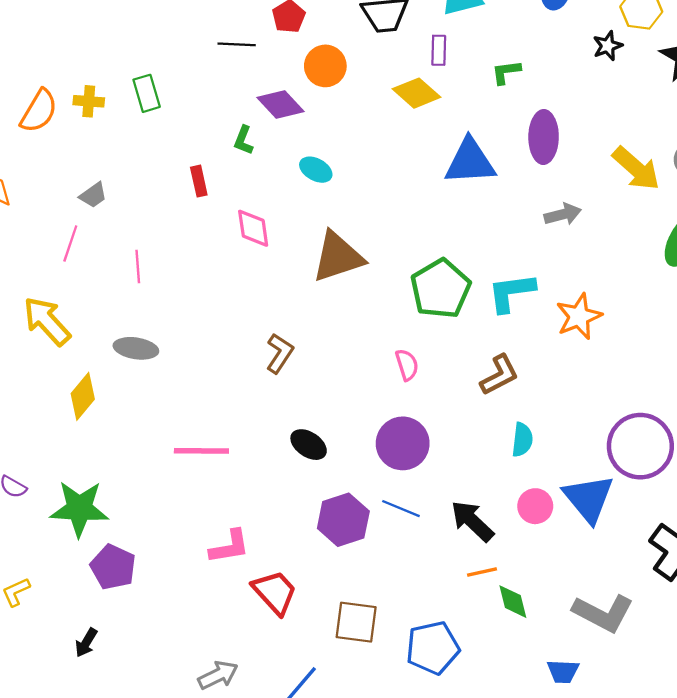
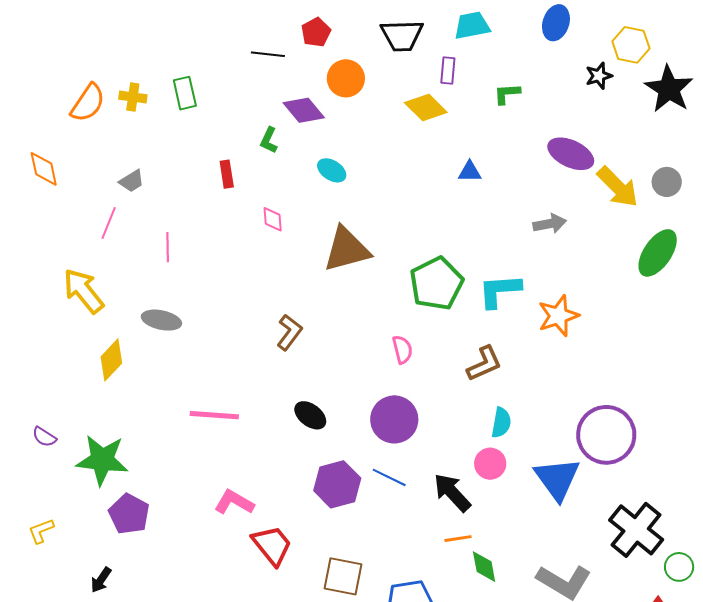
purple ellipse: (544, 137) -> (571, 154), moved, turned -69
blue triangle: (470, 162) -> (470, 172), size x0.5
pink diamond: (253, 228) -> (273, 219), size x0.7
pink circle: (535, 506) -> (490, 464), moved
pink L-shape: (230, 547) -> (234, 502), turned -144

